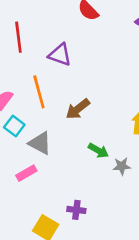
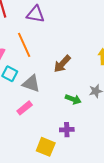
brown arrow: (78, 109) -> (62, 64), moved
green arrow: (98, 151) -> (73, 99), moved

